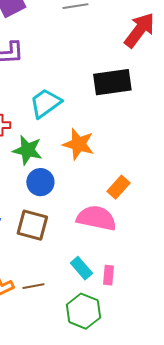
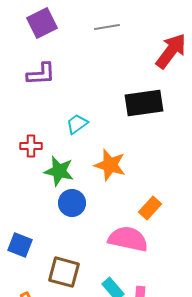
cyan trapezoid: (45, 103) -> (77, 124), size x0.7
brown square: (32, 225) -> (64, 272), moved

